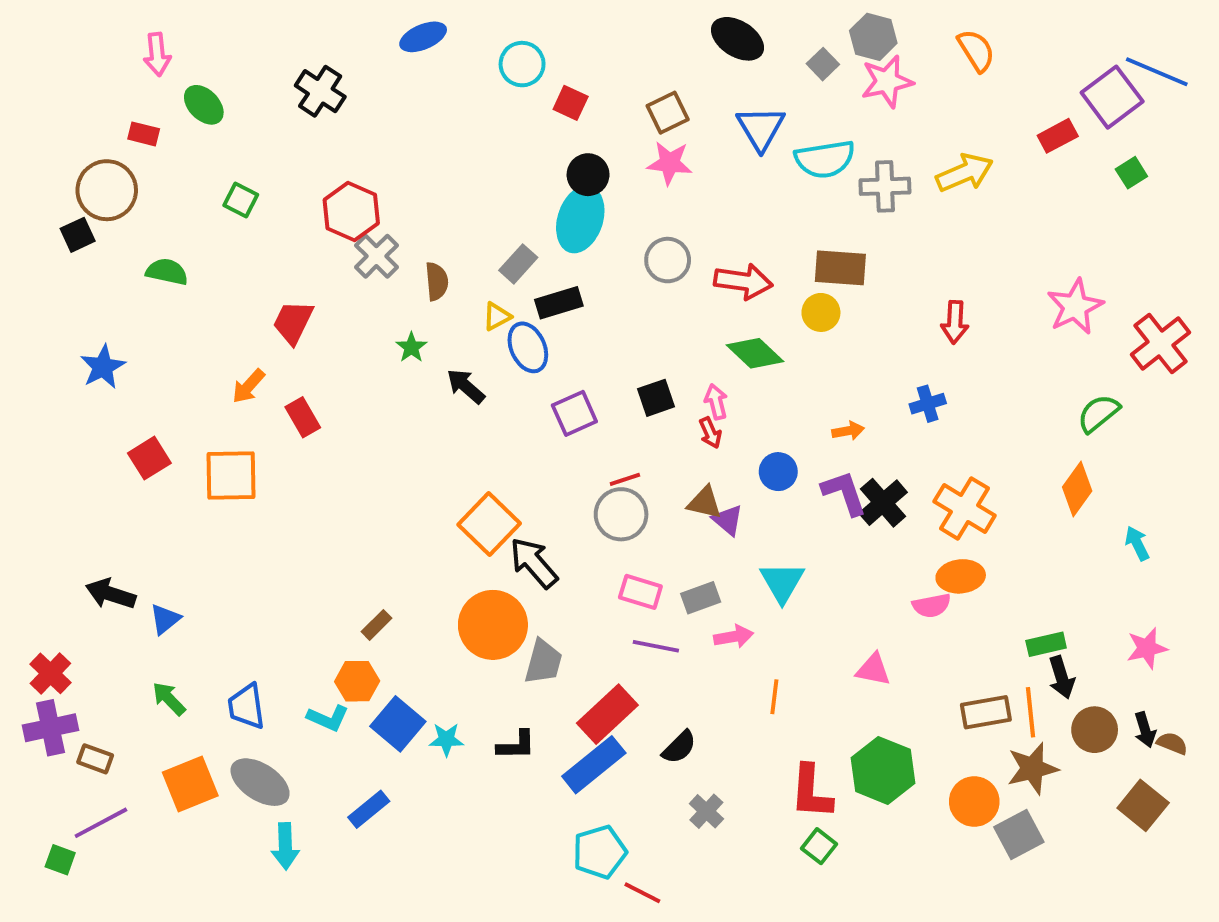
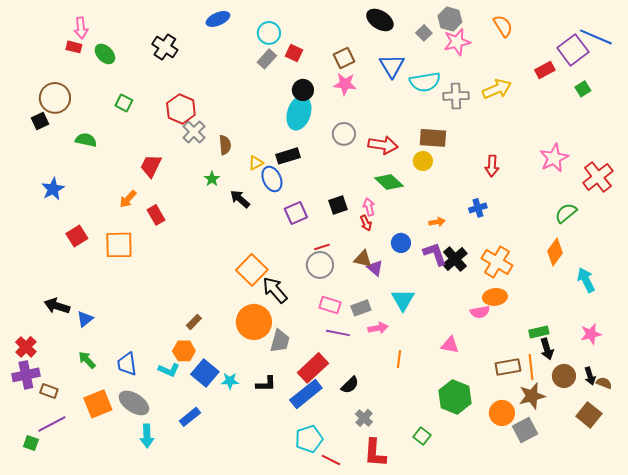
red rectangle: (144, 134) -> (74, 47), moved
gray rectangle: (518, 264) -> (267, 59), moved
cyan arrow: (1137, 543) -> (586, 280), size x1.4
red L-shape: (811, 792) -> (375, 453), moved

